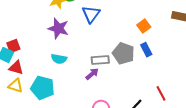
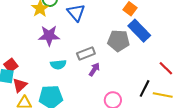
blue rectangle: (146, 50) -> (139, 31), size x1.6
gray rectangle: (100, 60) -> (86, 53), moved
red triangle: (16, 68) -> (20, 85), turned -42

